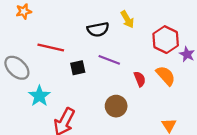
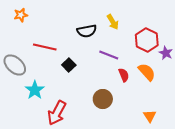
purple line: (109, 60) -> (109, 55), moved
black square: (78, 68) -> (69, 65), turned -32

